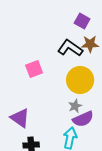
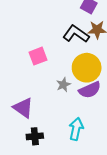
gray star: (75, 106) -> (63, 85), moved
purple semicircle: (83, 119) -> (90, 90), moved

